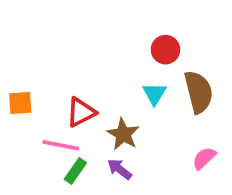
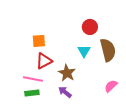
orange square: (20, 103) -> (39, 41), moved
green rectangle: (75, 171) -> (32, 93), moved, turned 48

